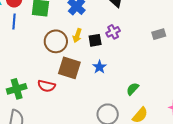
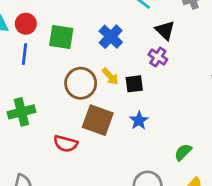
purple cross: (113, 32) -> (158, 57), moved, turned -32
yellow arrow: (77, 36) -> (110, 76), turned -64
green cross: (17, 89) -> (21, 112), moved

